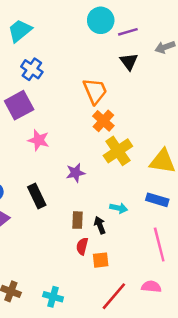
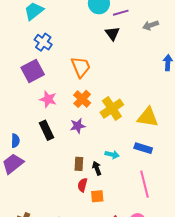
black triangle: (129, 62) -> (112, 34), moved
orange trapezoid: (95, 91) -> (81, 67), moved
orange cross: (103, 121) -> (82, 99), moved
black rectangle: (37, 196) -> (47, 130), moved

